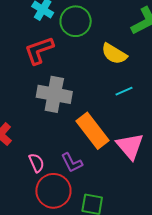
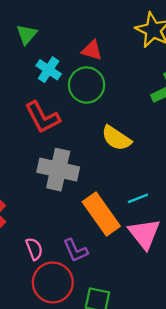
red L-shape: (39, 50) -> (42, 117), turned -100
yellow semicircle: (114, 54) -> (116, 138), moved
cyan line: (124, 91) -> (138, 198), moved

